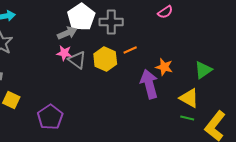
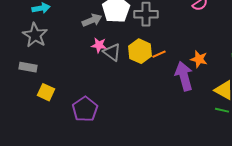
gray arrow: (67, 33) -> (92, 20), moved
orange line: (130, 50) -> (159, 54), moved

